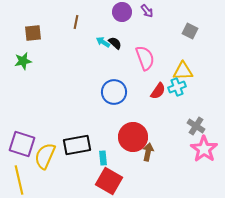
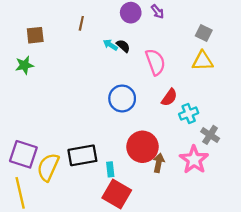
yellow triangle: (183, 71) -> (203, 61), moved
cyan cross: (177, 87) -> (189, 114), moved
pink star: (204, 149) -> (194, 160), moved

